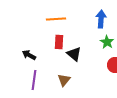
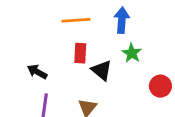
blue arrow: (101, 19) -> (122, 20), moved
green star: (107, 42) -> (132, 53), moved

